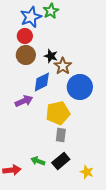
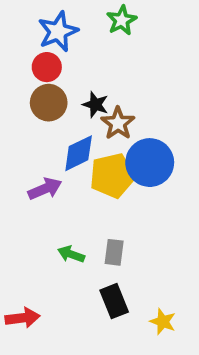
green star: (51, 11) -> (122, 20), moved
yellow pentagon: (58, 113) -> (112, 176), moved
green arrow: (38, 161) -> (71, 254), moved
black rectangle: (61, 161) -> (114, 301), turned -72

